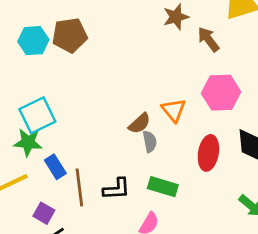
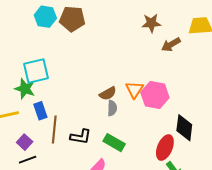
brown arrow: (208, 39) -> (171, 45), turned -96
pink hexagon: (221, 93) -> (155, 95), moved
red ellipse: (208, 153) -> (165, 148), moved

